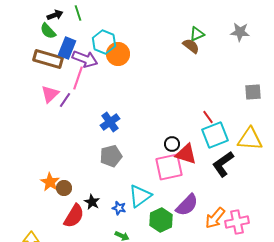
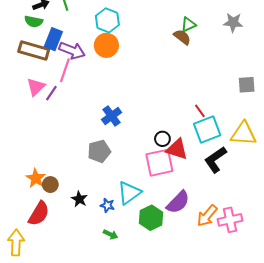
green semicircle: (48, 31) -> (34, 21), turned -36
cyan hexagon: (104, 42) -> (107, 20), moved
blue cross: (110, 122) -> (112, 116), moved
red semicircle: (74, 216) -> (39, 214), moved

